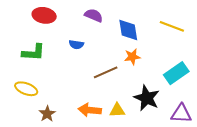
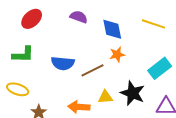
red ellipse: (44, 15) -> (32, 19), turned -50
blue semicircle: (76, 45) -> (63, 63), moved, size x1.6
yellow triangle: (117, 110) -> (105, 97), moved

